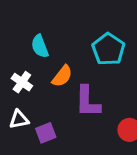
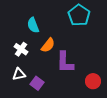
cyan pentagon: (109, 49) -> (79, 15), moved
purple square: (46, 133) -> (37, 83), turned -32

